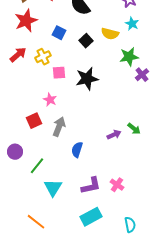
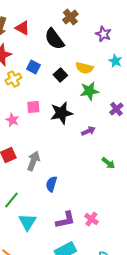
cyan star: (132, 24) -> (115, 61), moved
yellow cross: (43, 57) -> (13, 79), moved
green star: (129, 57) -> (89, 91), moved
pink star: (50, 100) -> (12, 120), moved
purple arrow: (114, 135) -> (88, 131), moved

